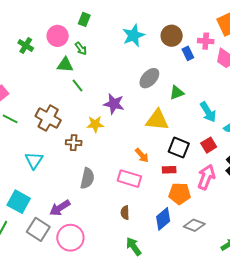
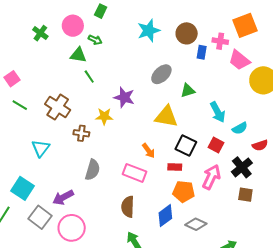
green arrow: (81, 48) -> (95, 40), turned -32
blue rectangle: (188, 53) -> (202, 52), turned 32
red square: (209, 145) -> (216, 145), turned -35
brown semicircle: (125, 213) -> (128, 207), size x1.5

